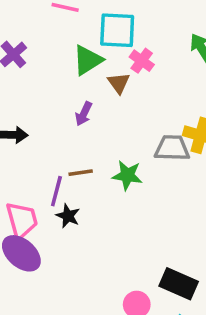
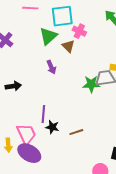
purple arrow: (84, 114) -> (51, 67), turned -40
brown line: (81, 173) -> (76, 132), moved
green star: (127, 175) -> (91, 84), moved

